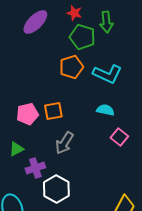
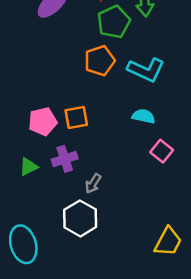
green pentagon: (82, 37) -> (114, 22), turned 30
gray arrow: (64, 143) -> (93, 183), moved, size x0.7
purple cross: (35, 168) -> (65, 159), moved

